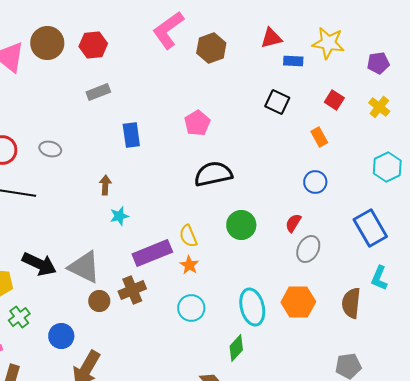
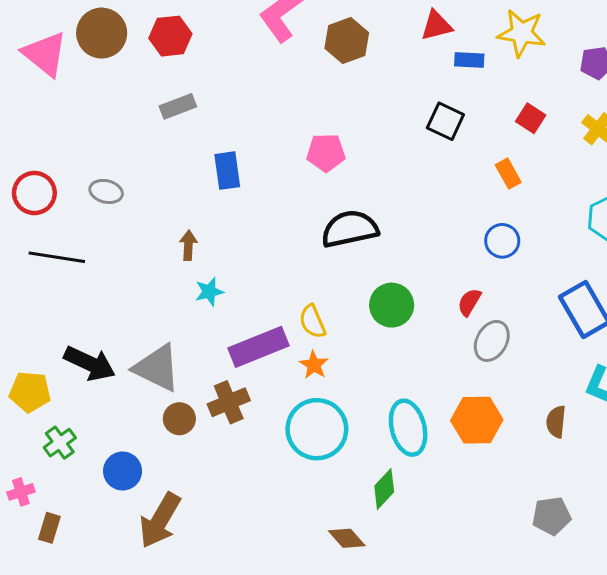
pink pentagon: (197, 123) -> (326, 153), turned 30
brown semicircle: (351, 303) -> (556, 422), size x0.7
cyan circle: (191, 308) -> (317, 429), size x1.5

